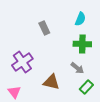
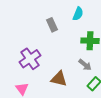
cyan semicircle: (80, 19) -> (78, 14), moved

